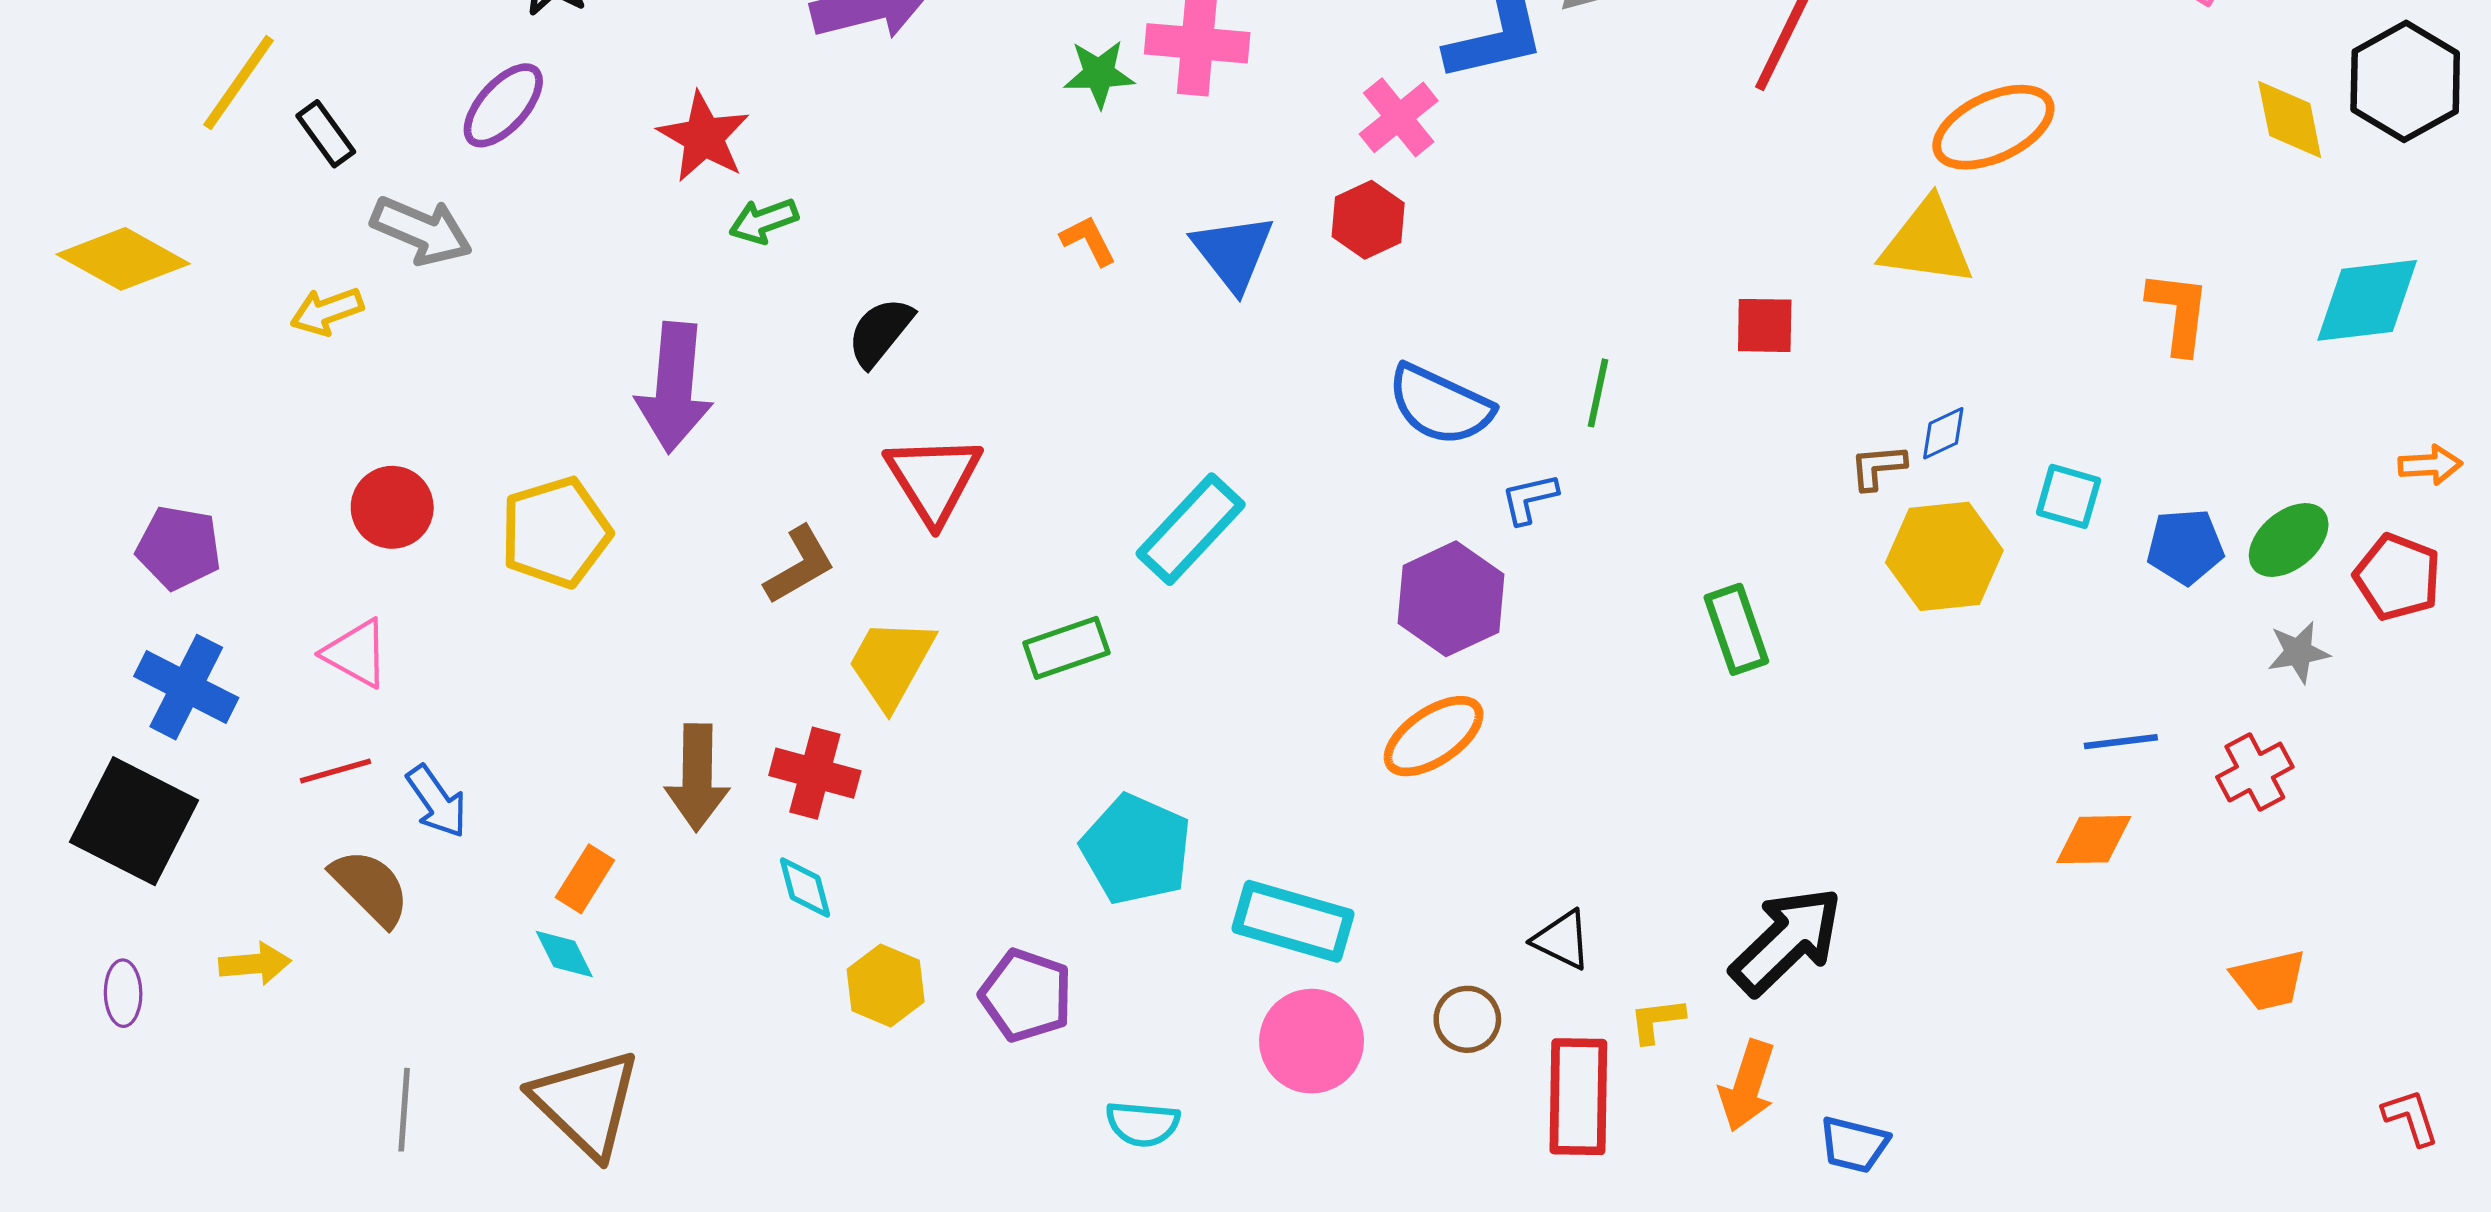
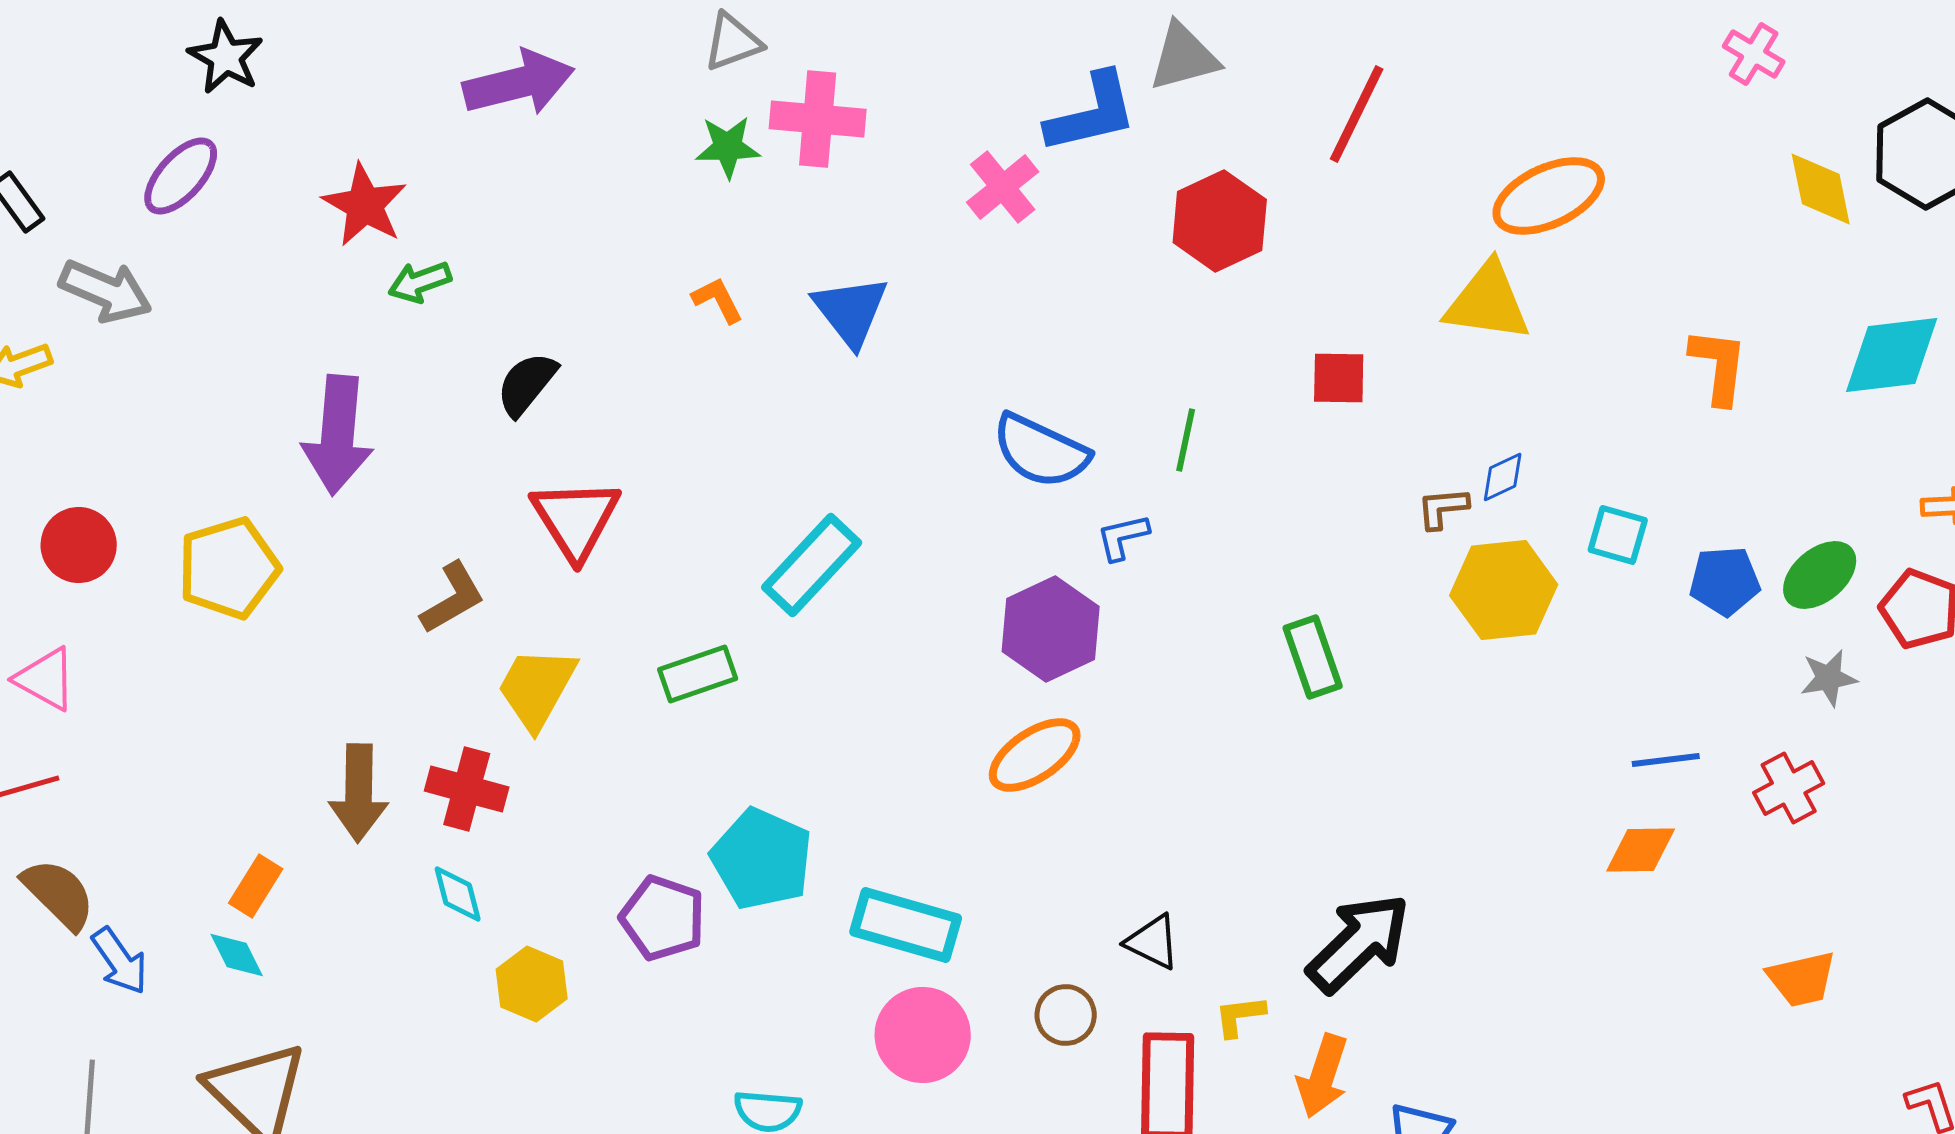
red hexagon: (1368, 220) -> (1220, 221), moved, size x1.4
blue arrow: (437, 801) -> (120, 961), moved
purple pentagon: (1026, 995) -> (663, 918), moved

